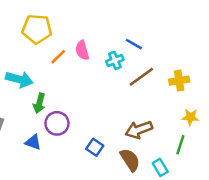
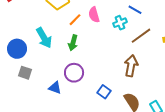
cyan arrow: (19, 79) -> (44, 38), turned 45
green arrow: (39, 103) -> (73, 43), moved
brown arrow: (139, 130) -> (131, 66), moved, turned 120

